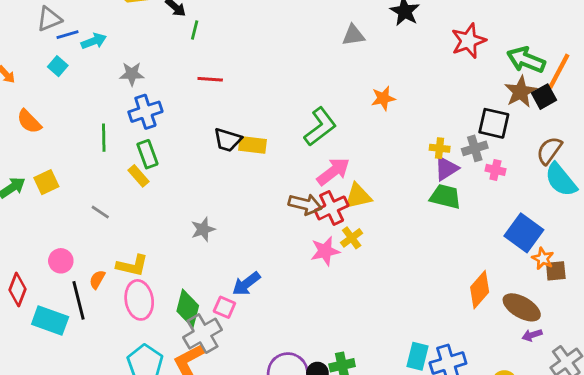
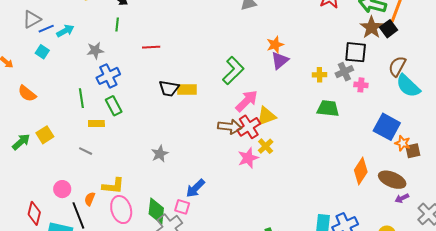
green line: (195, 30) -> (117, 25), moved
purple triangle: (446, 169) -> (280, 60), moved
yellow rectangle: (139, 176) -> (96, 124), moved, turned -42

